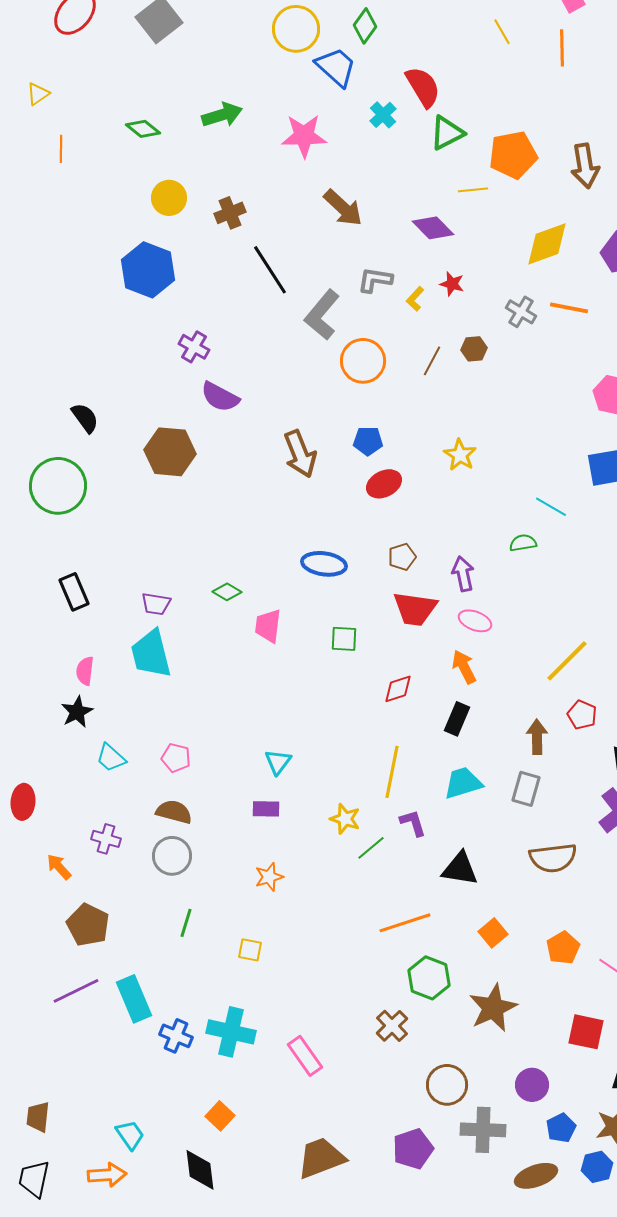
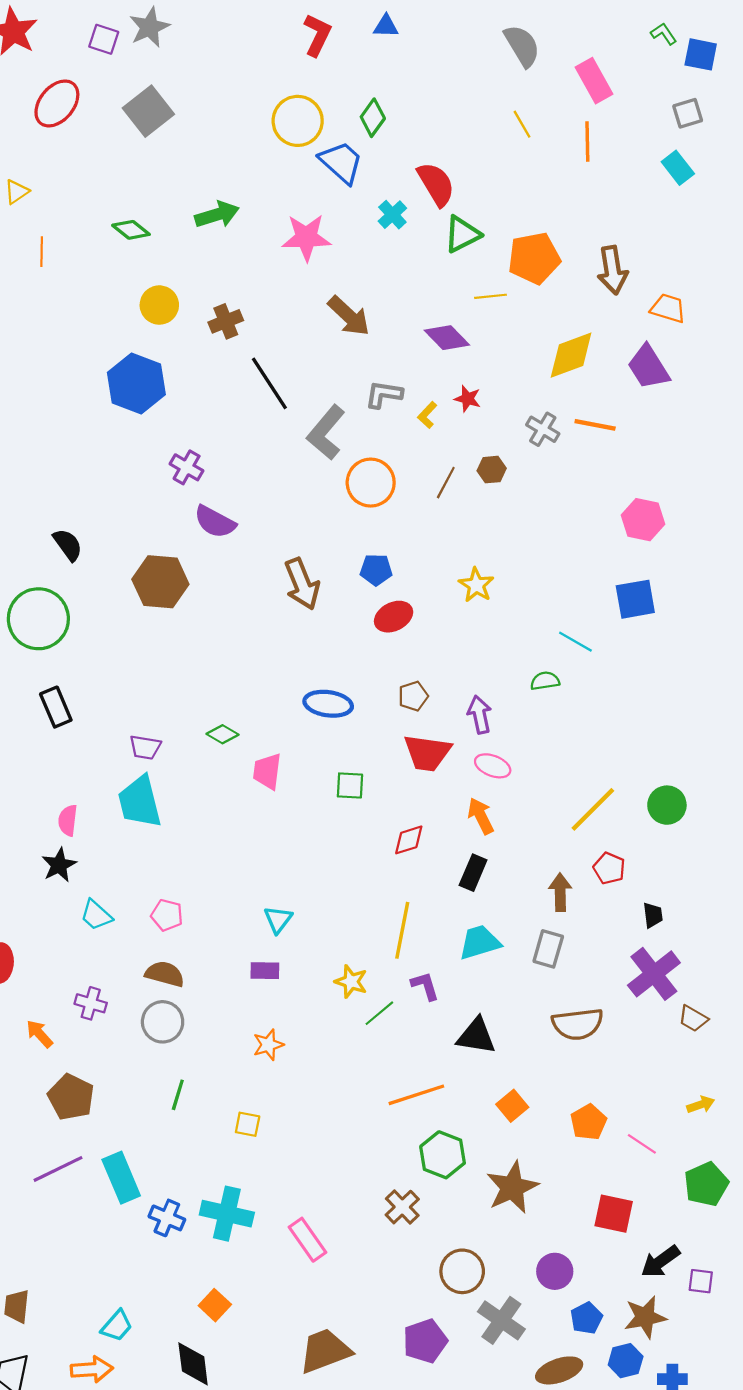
black rectangle: (74, 592) -> (56, 707), moved
gray cross: (483, 1130) -> (501, 1320), turned 33
cyan trapezoid: (130, 1135) -> (117, 1326), turned 76

